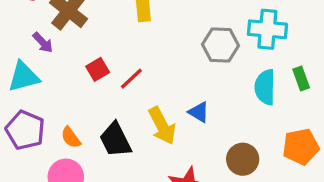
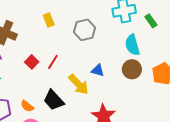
gray hexagon: (221, 45) -> (85, 30), moved
green rectangle: (301, 78) -> (151, 21), moved
brown circle: (243, 159) -> (132, 69), moved

